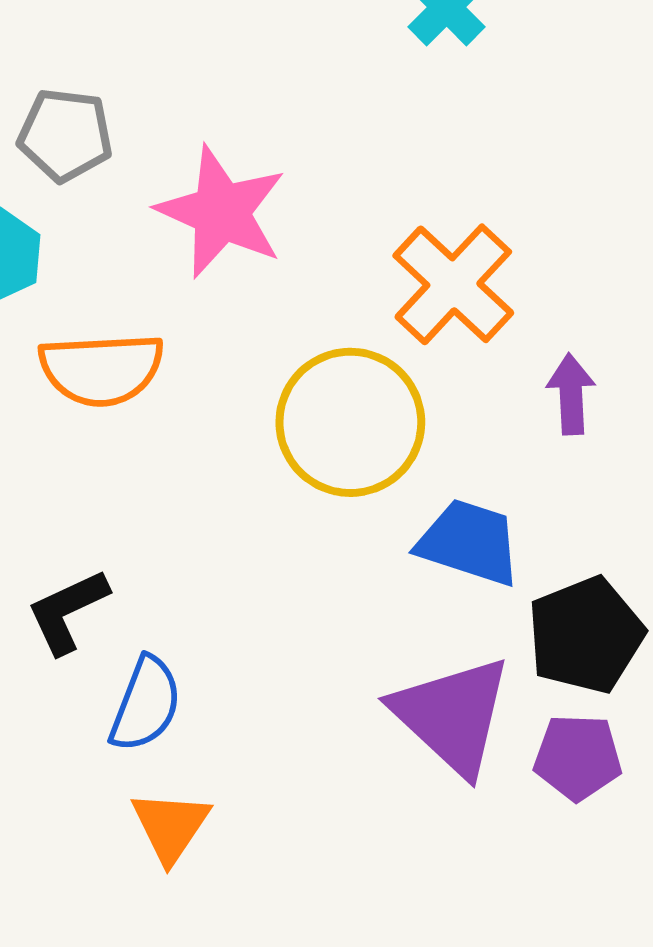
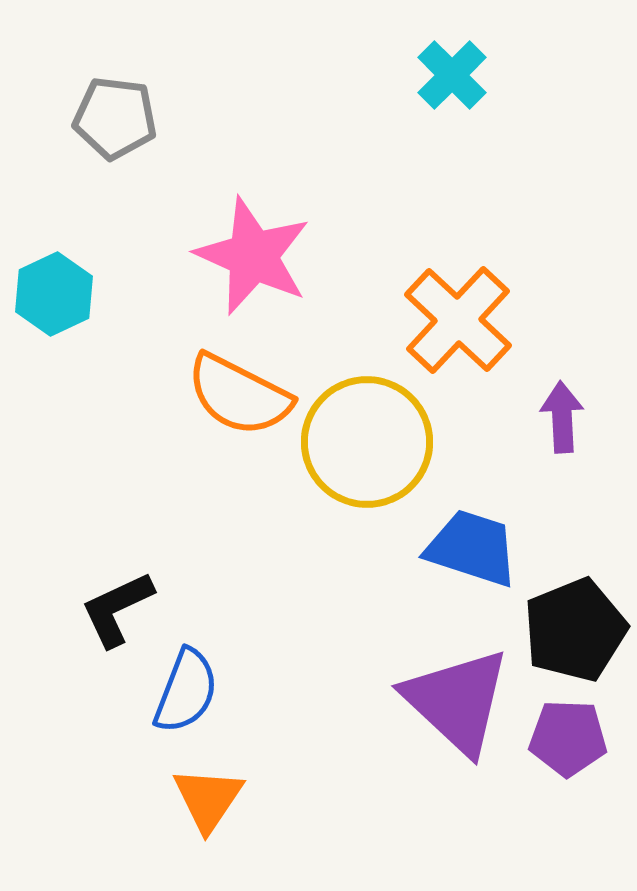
gray pentagon: (65, 135) -> (115, 118), moved
orange semicircle: (101, 369) -> (239, 395), moved, turned 30

